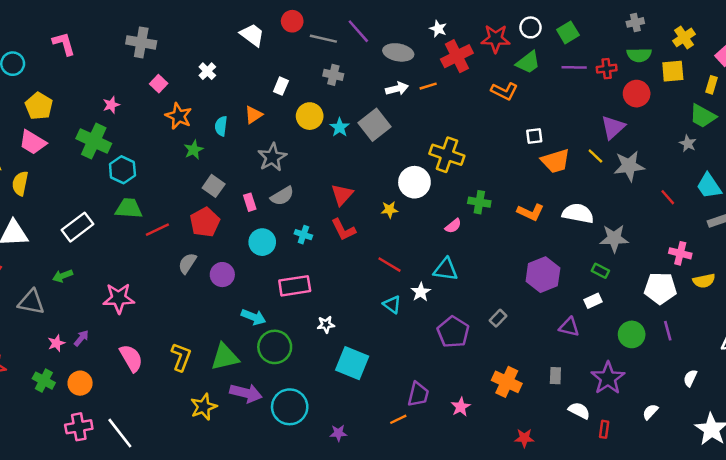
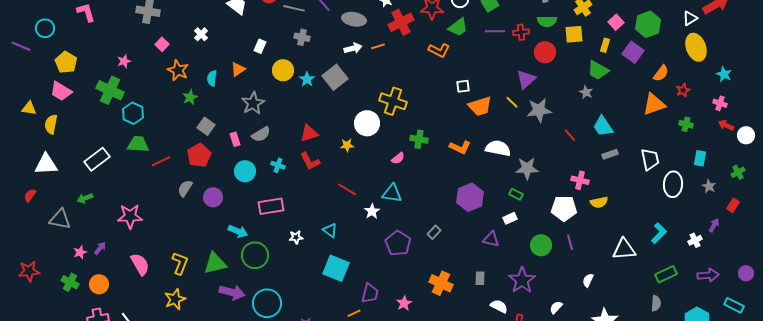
red triangle: (342, 195) -> (309, 133), turned 30
cyan triangle: (392, 304) -> (330, 230), moved
cyan square: (352, 363) -> (336, 268), moved
yellow star: (204, 407) -> (175, 299), moved

